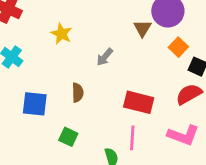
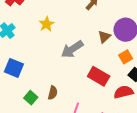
gray arrow: (105, 57) -> (72, 49), size x1.6
brown semicircle: (78, 93) -> (53, 93), moved
red rectangle: (139, 102) -> (99, 76), moved

